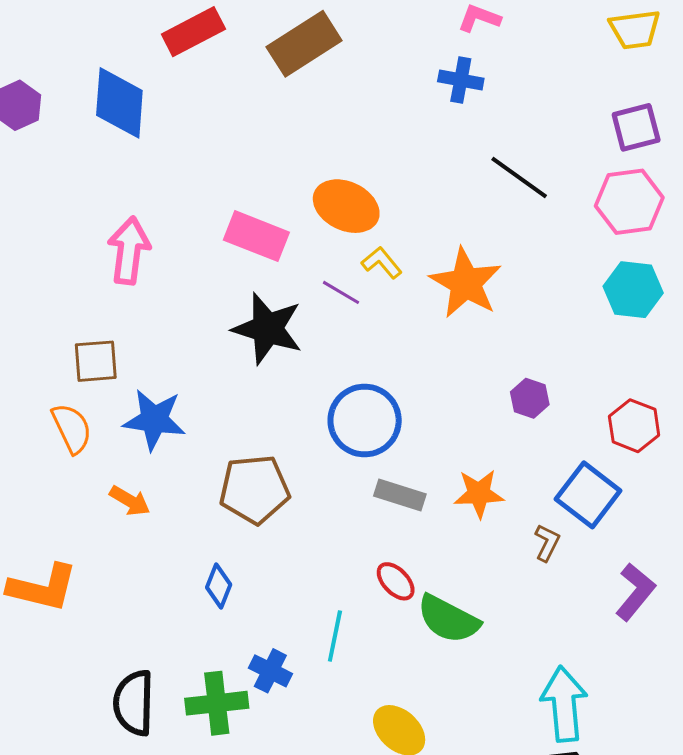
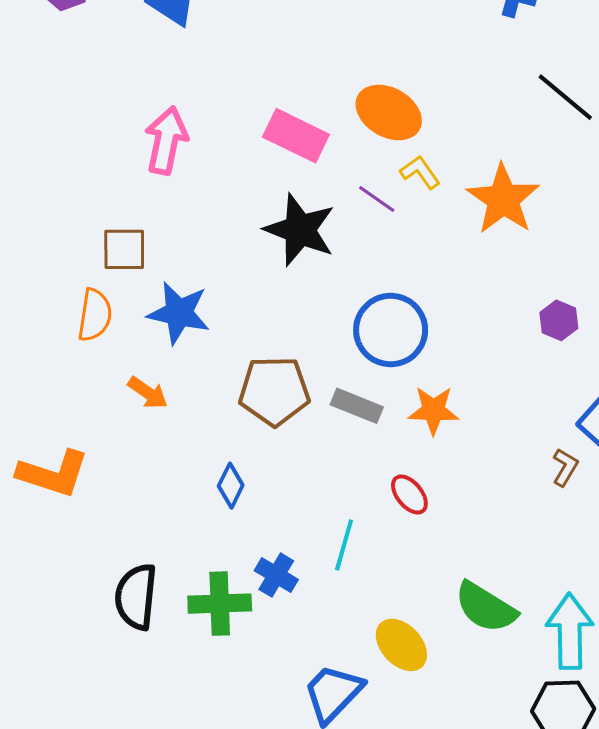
orange semicircle: (72, 428) -> (95, 315), turned 30
orange star: (479, 494) -> (433, 410), moved
gray rectangle: (400, 495) -> (357, 406), moved
green semicircle: (448, 619) -> (486, 607), moved

